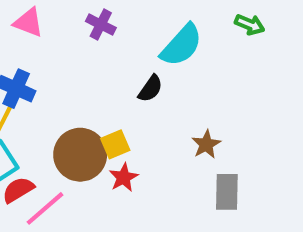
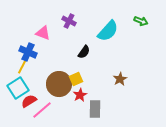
pink triangle: (28, 22) -> (43, 33), moved
black semicircle: (150, 89) -> (84, 52), moved
gray rectangle: (227, 192) -> (95, 109), moved

